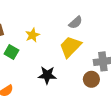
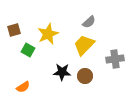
yellow star: (32, 35) -> (48, 34), size x1.5
brown circle: (91, 79) -> (85, 76), moved

